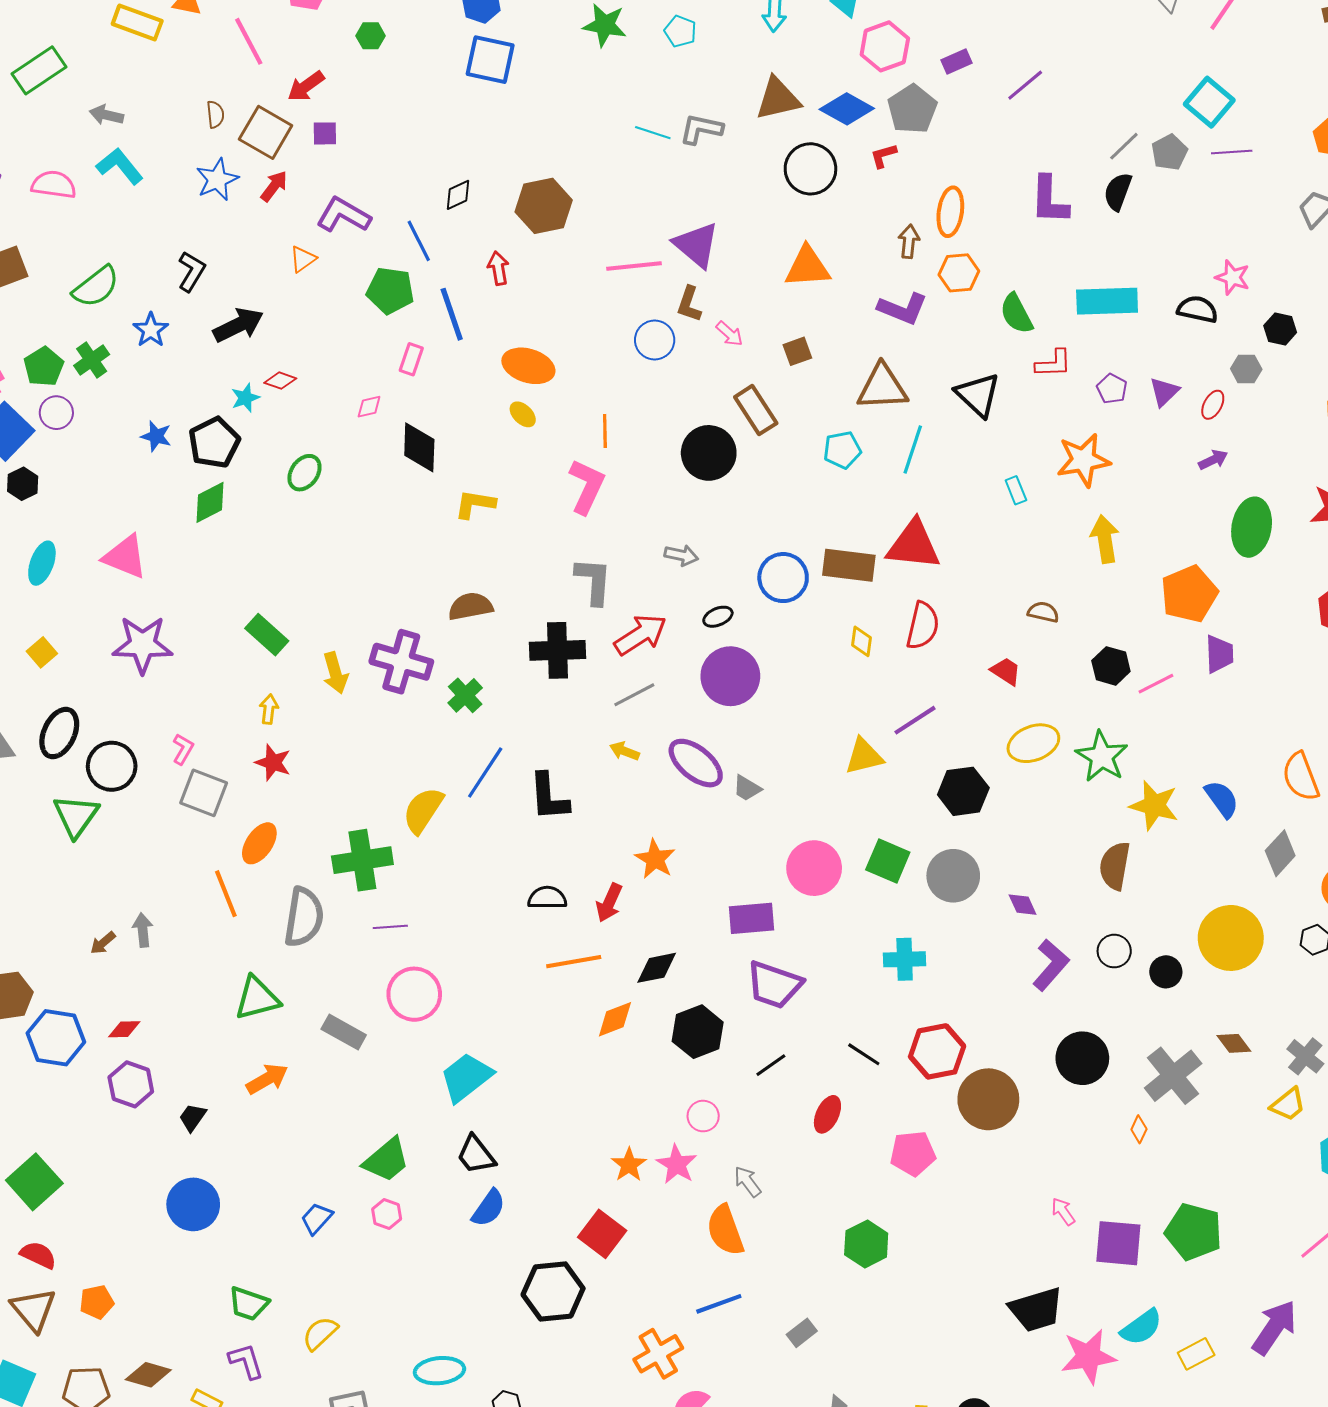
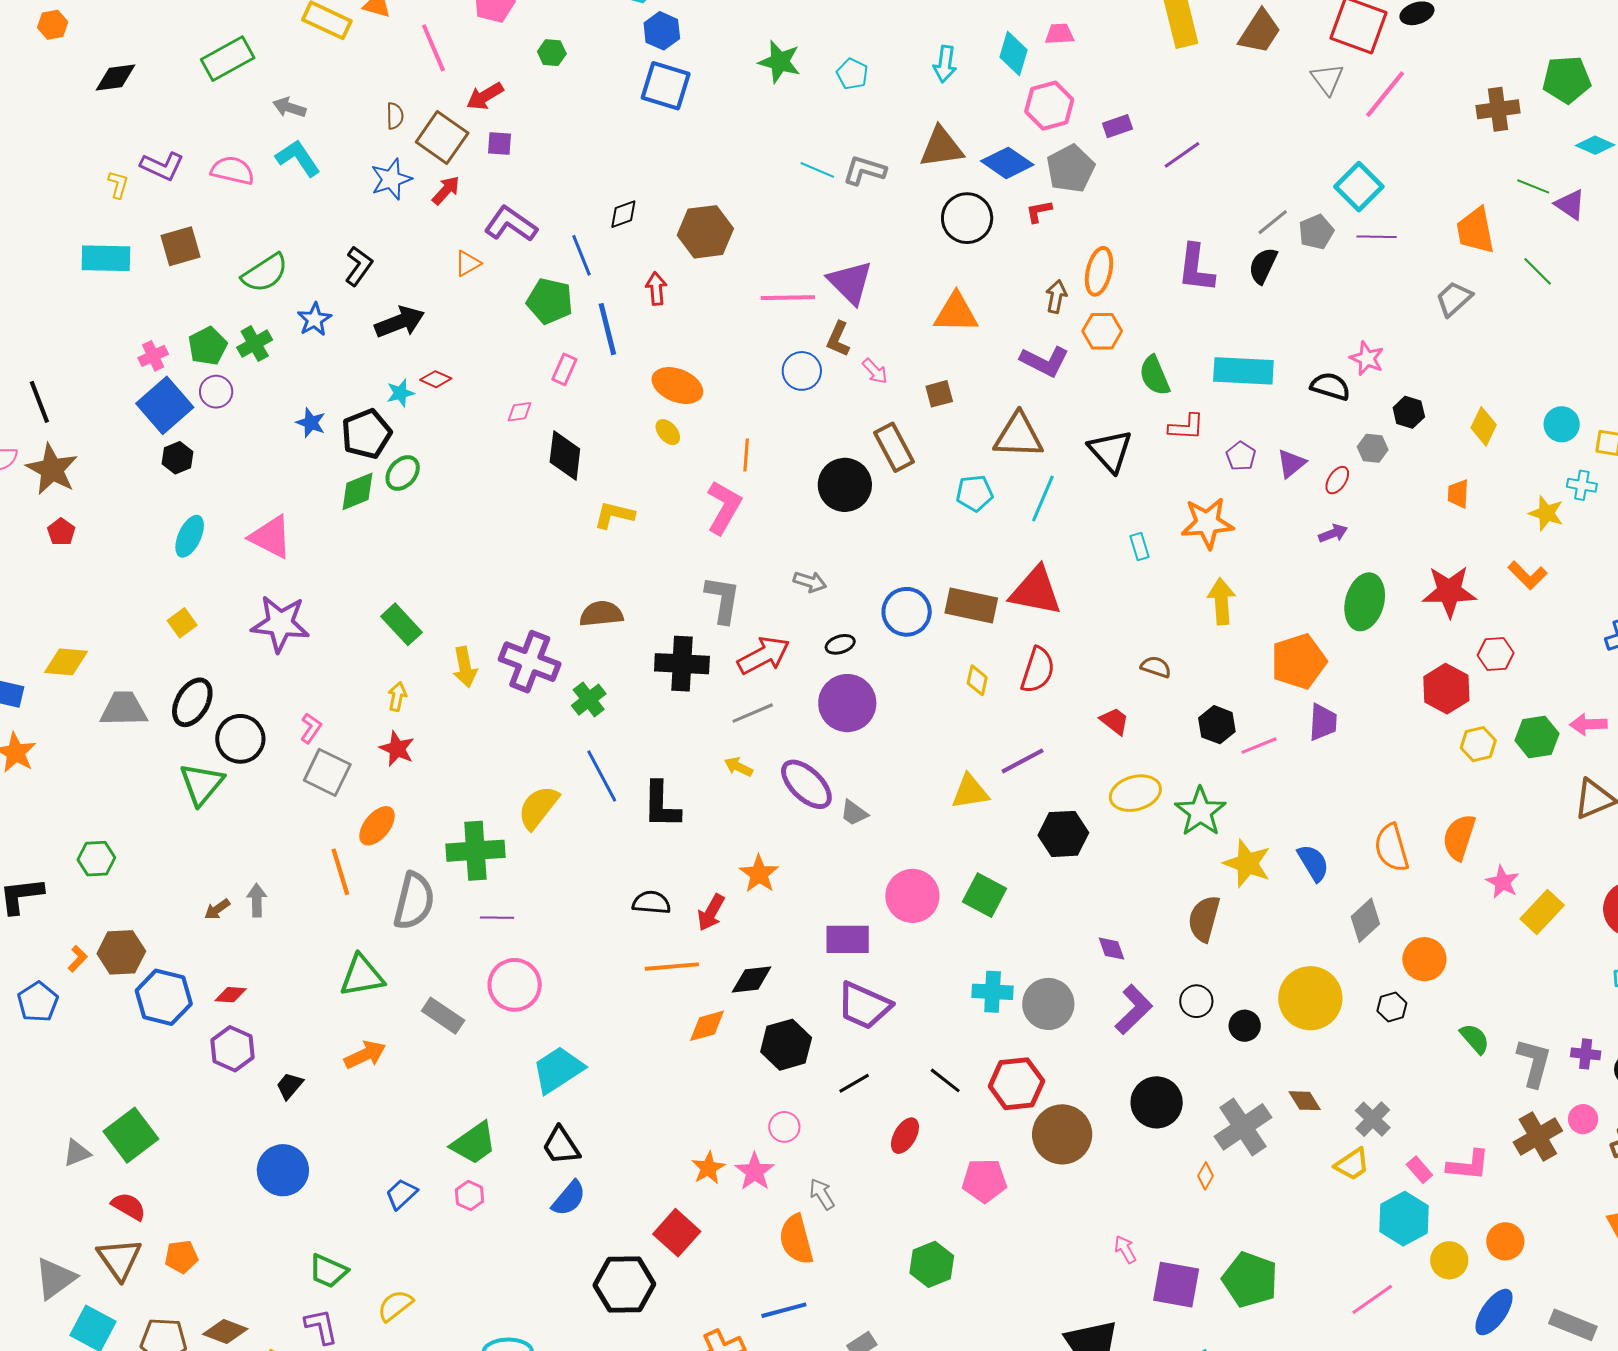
green ellipse: (304, 473) -> (403, 473), moved
blue line: (485, 773) -> (602, 776), turned -66
gray circle: (953, 876) -> (1048, 1004), moved

